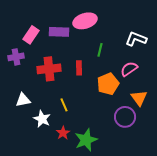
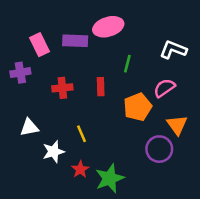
pink rectangle: (31, 35) -> (39, 45), turned -60
red cross: (49, 69) -> (62, 88), size x0.7
white star: (42, 119) -> (54, 152), turned 30

